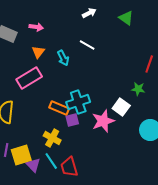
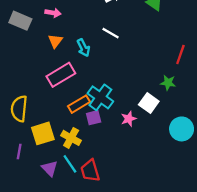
pink rectangle: (29, 78) -> (61, 75), moved
cyan cross: (78, 102) -> (100, 97), turned -35
orange rectangle: (59, 108) -> (79, 104), turned -54
pink star: (103, 121) -> (129, 119), size x0.6
yellow square: (21, 155) -> (43, 133), moved

